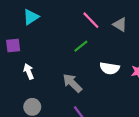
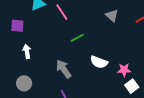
pink line: (91, 20) -> (62, 12), moved
gray triangle: (120, 25) -> (112, 15), moved

